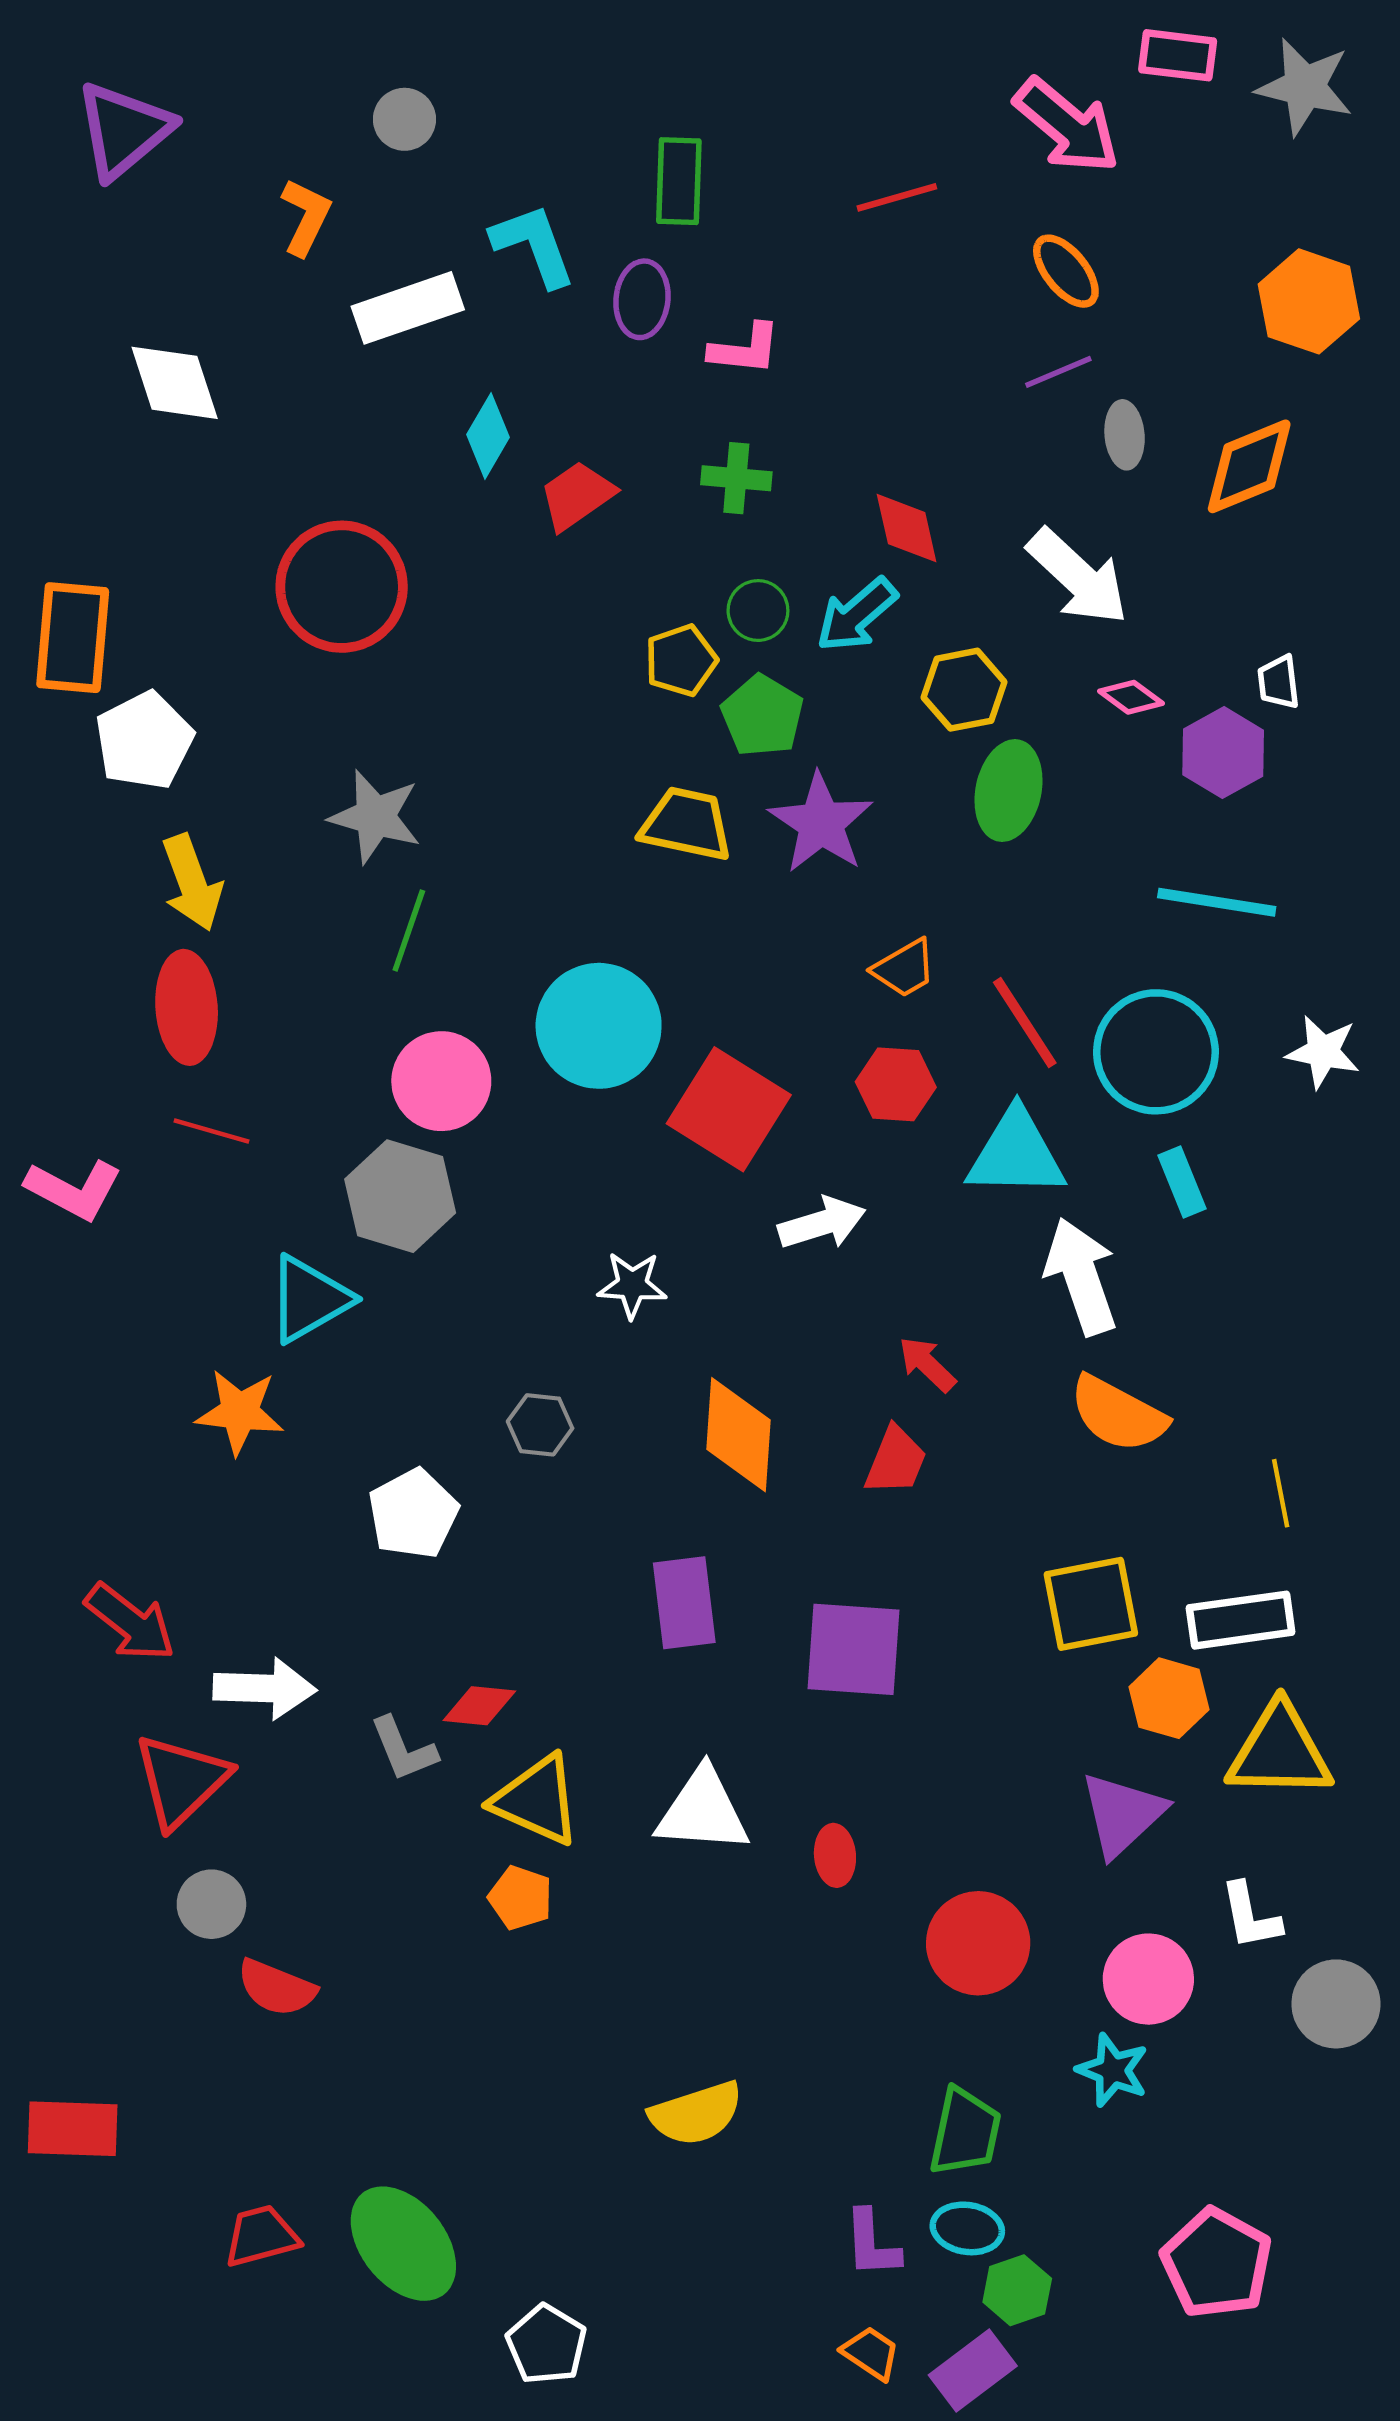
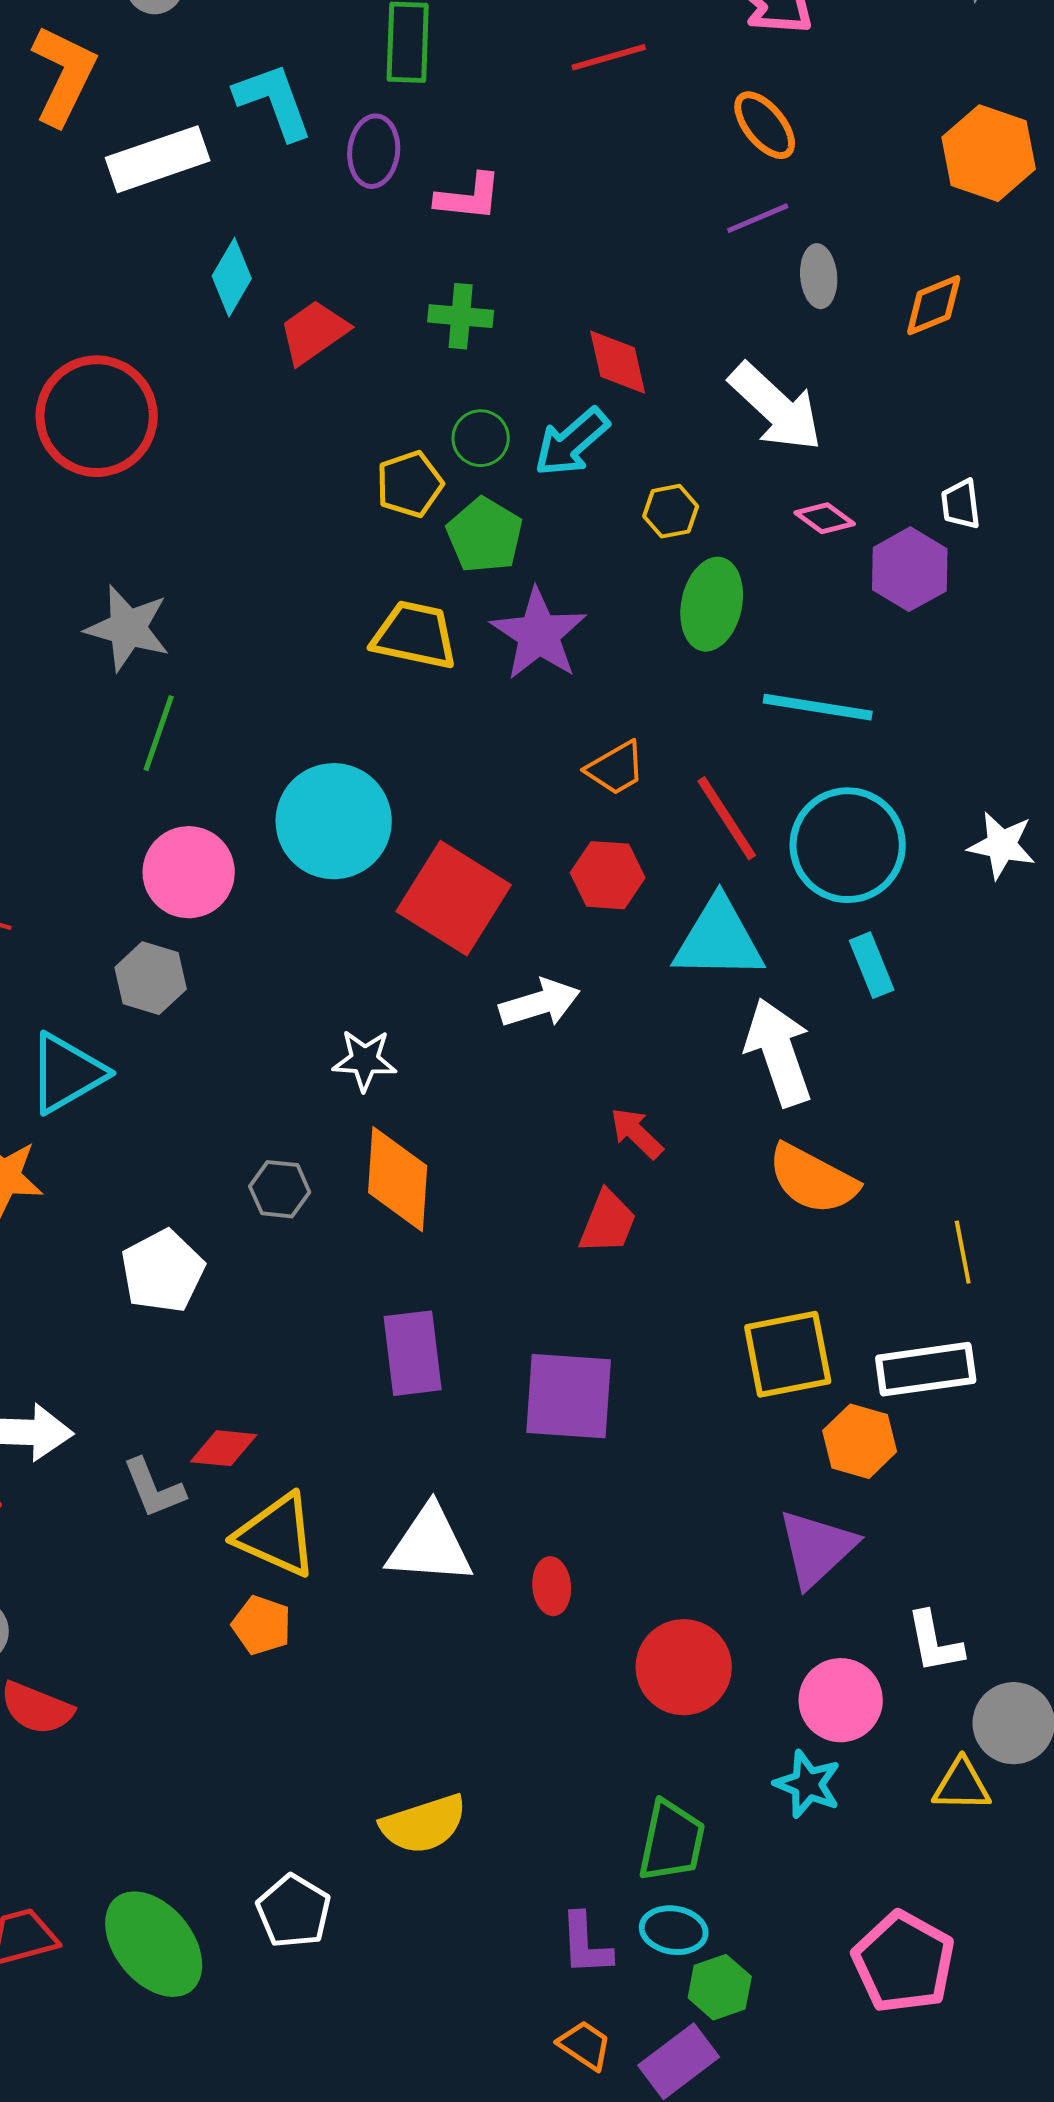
orange L-shape: (306, 217) -> (64, 75), size x1.4
orange diamond: (1249, 466) -> (934, 305), size x0.7
yellow hexagon: (964, 690) -> (671, 511), size x0.7
cyan line: (1217, 902) -> (818, 707), moved
gray hexagon: (400, 1196) -> (151, 978), size x0.7
orange diamond: (738, 1435) -> (398, 1179), moved
yellow triangle: (1280, 1751) -> (962, 1785), moved, size x0.6
white pentagon: (547, 2344) -> (294, 1911), moved

